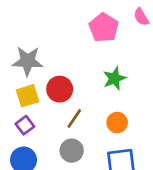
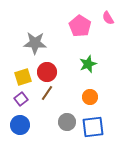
gray star: (28, 61) -> (35, 43), moved
brown line: (74, 119) -> (47, 93), moved
gray circle: (72, 151) -> (67, 122), moved

